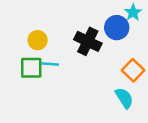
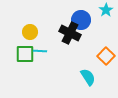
blue circle: (117, 28) -> (81, 20), moved
cyan semicircle: (124, 98) -> (88, 77), moved

